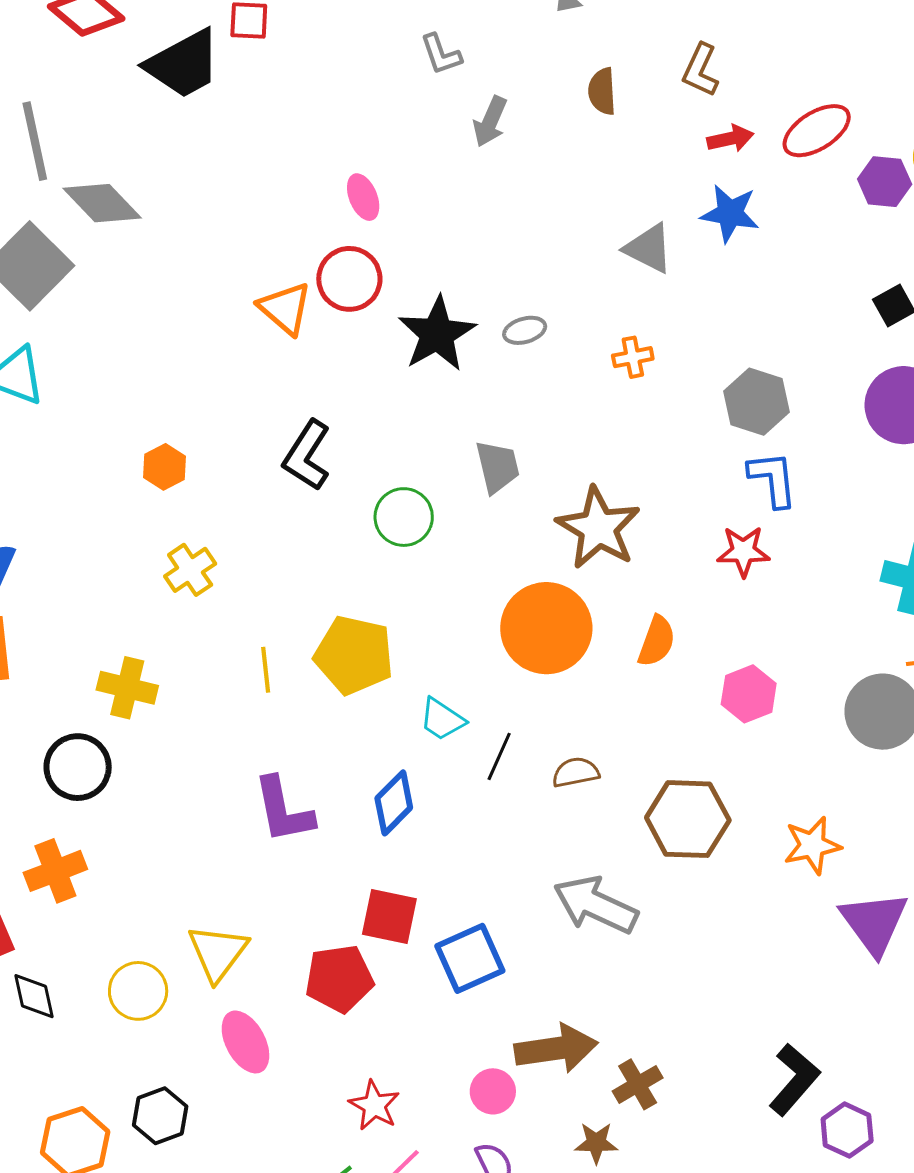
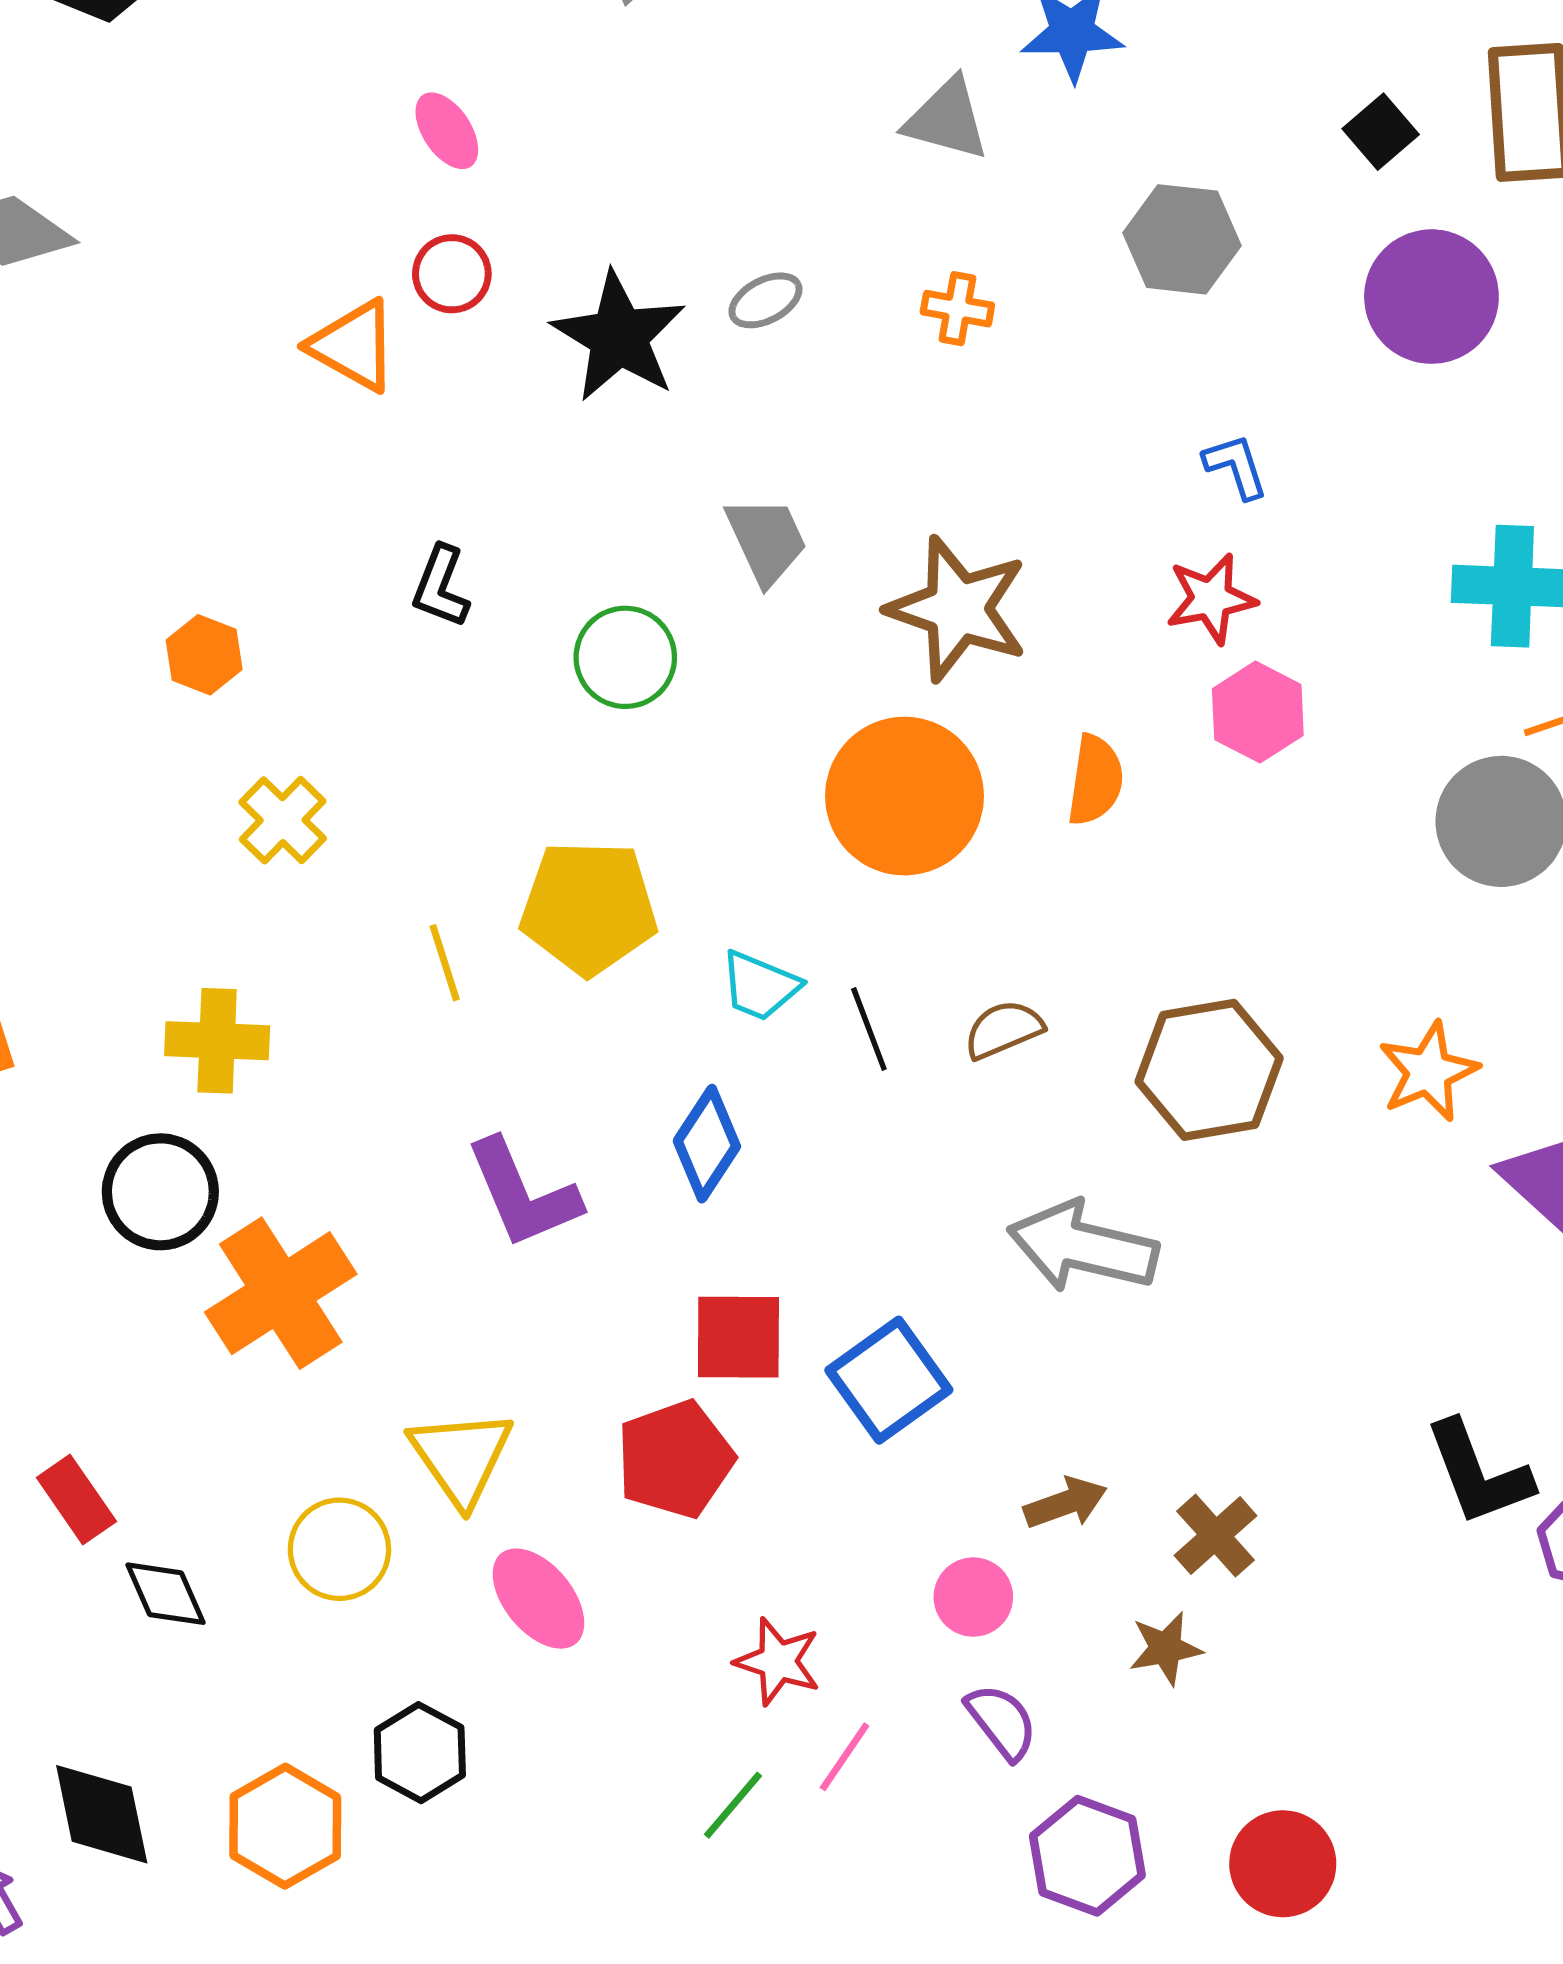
red circle: (349, 279) -> (452, 274), size x0.7
orange cross: (633, 357) -> (957, 309), turned 33
gray hexagon: (756, 402) -> (1182, 239), moved
black L-shape: (307, 455) -> (441, 587), size x0.7
blue L-shape: (773, 479) -> (1236, 466), size x0.7
pink hexagon: (749, 694) -> (1258, 712), moved
black line: (499, 756) -> (869, 1029), turned -33
orange cross: (55, 871) -> (281, 1293), moved, size x1.4
brown arrow: (556, 1049) -> (1066, 1503), size x0.6
black L-shape: (794, 1079) -> (1478, 1473), turned 130

